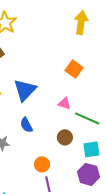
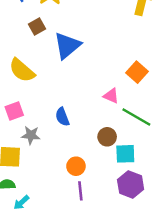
orange square: (74, 69) -> (137, 72), moved
blue triangle: (25, 90) -> (67, 46), moved
cyan square: (91, 149) -> (125, 154), moved

